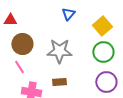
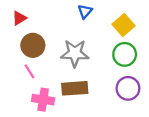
red triangle: (10, 20) -> (19, 18), turned -32
brown rectangle: (59, 82) -> (75, 88), size x1.6

